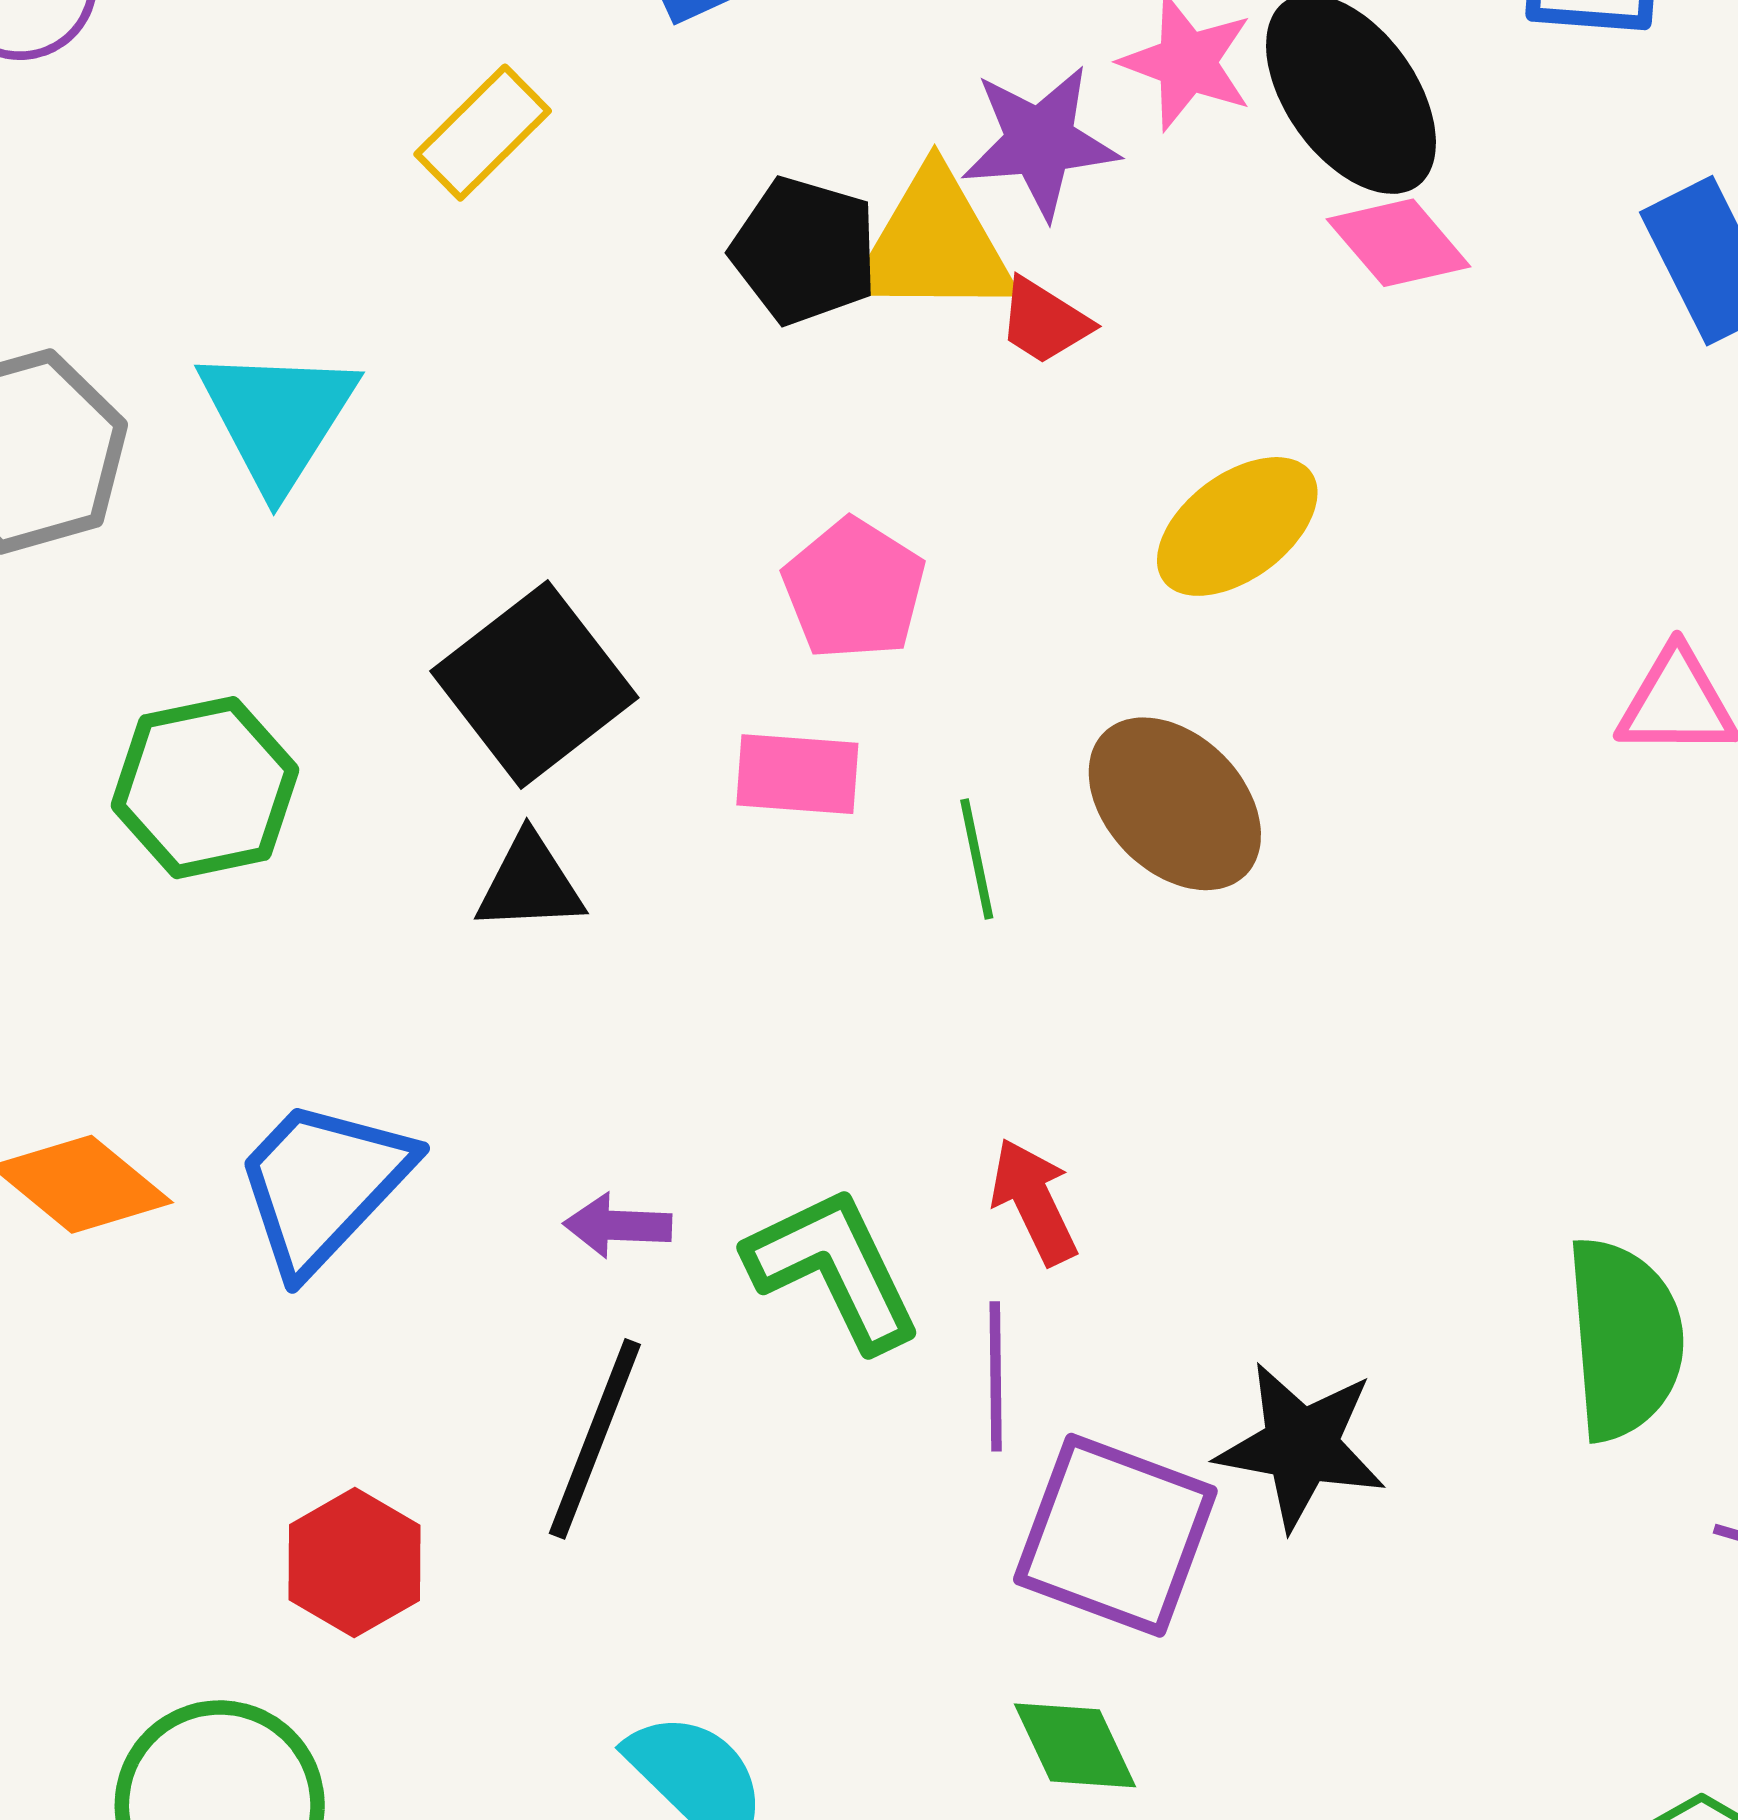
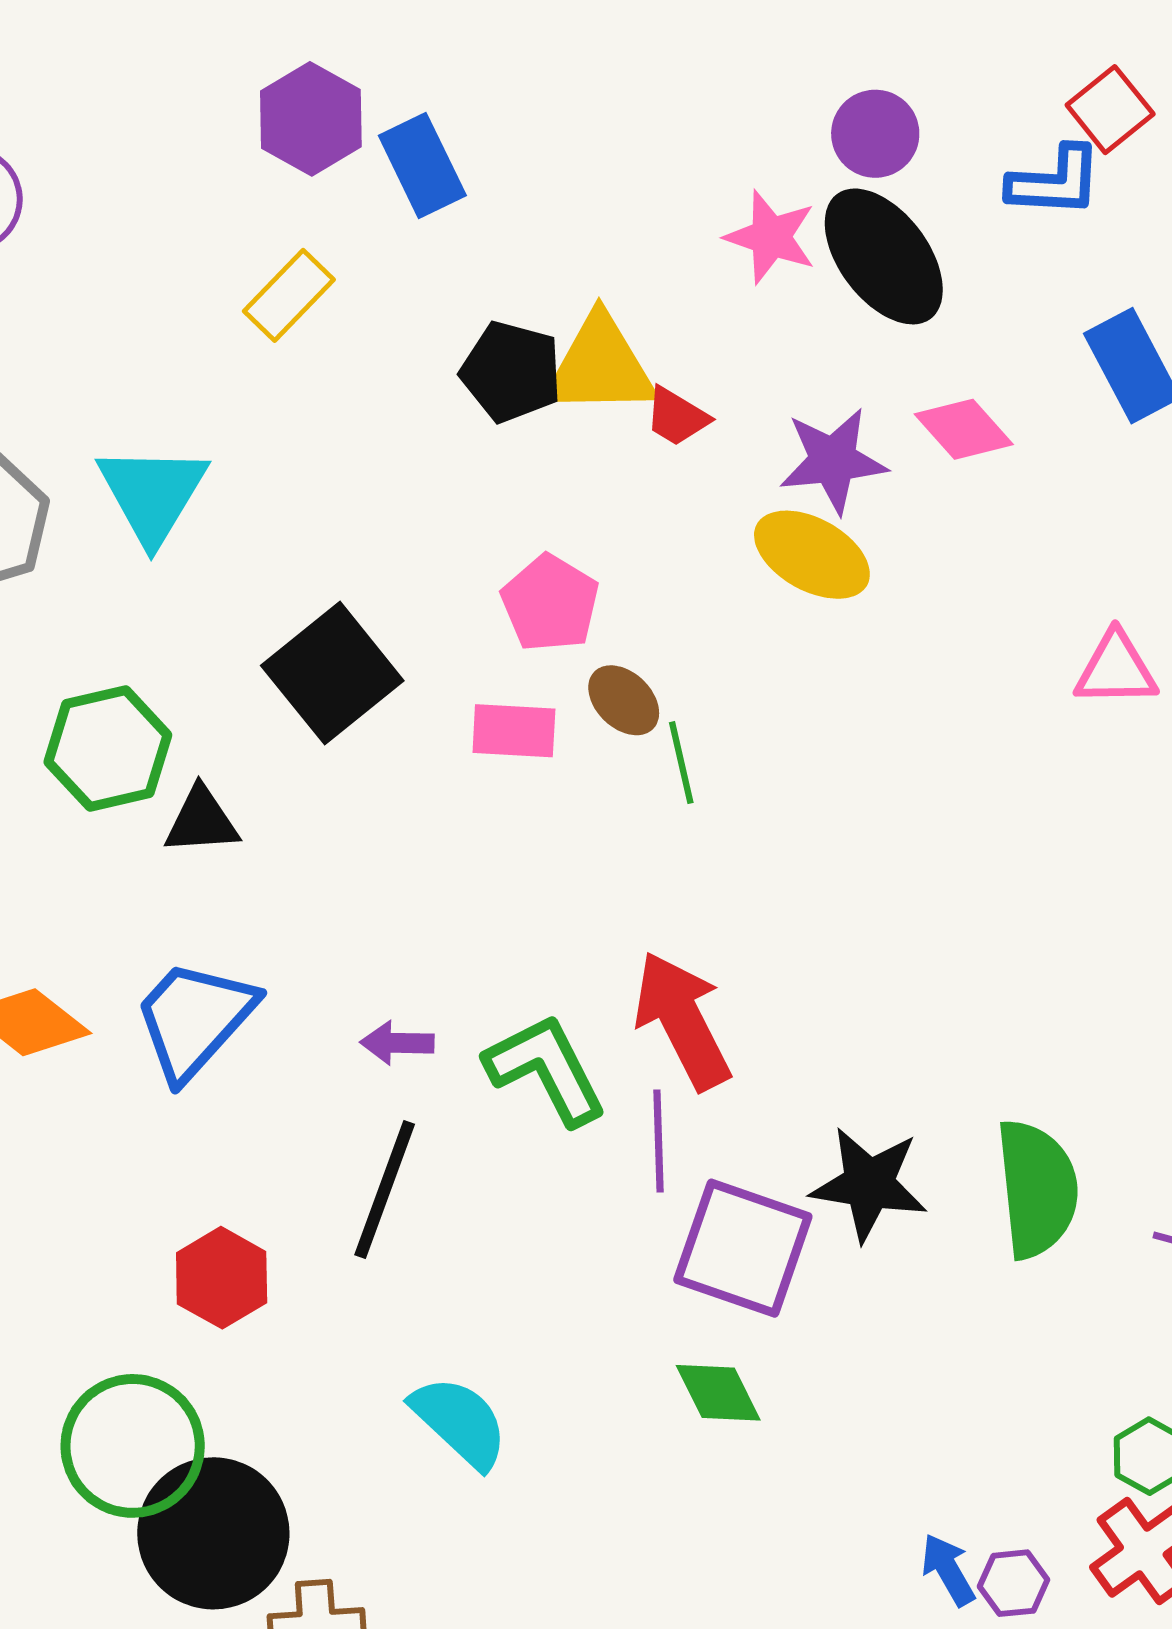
purple star: (1040, 142) -> (833, 461), moved
pink diamond: (1399, 243) -> (964, 429), moved
yellow ellipse: (1237, 526) -> (812, 555), turned 67
brown ellipse: (1175, 804) -> (624, 700), moved, size x0.6
green line: (977, 859) -> (681, 763), moved
black triangle: (530, 883) -> (201, 821), moved
red arrow: (1034, 1202) -> (682, 1020), size x1.6
green semicircle: (1624, 1339) -> (1037, 1189), moved

